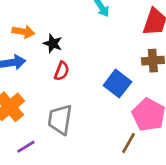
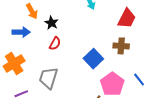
orange arrow: (23, 32) -> (32, 11), turned 42

